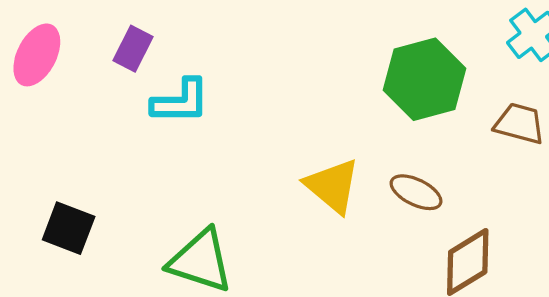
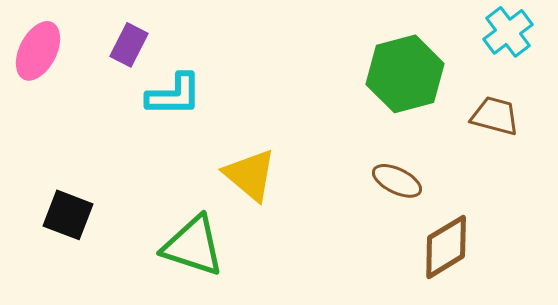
yellow triangle: (333, 186) -> (250, 175), moved

